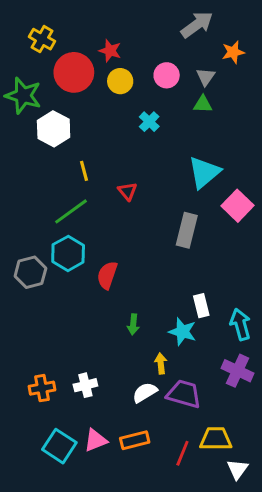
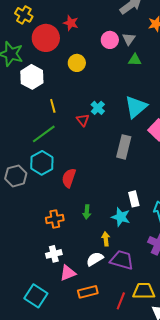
gray triangle: (206, 77) -> (129, 39), moved
yellow circle: (120, 81) -> (77, 63), moved
cyan cross: (149, 122) -> (98, 108), moved
orange cross: (42, 388) -> (55, 219), moved
pink triangle: (96, 440) -> (68, 273), moved

